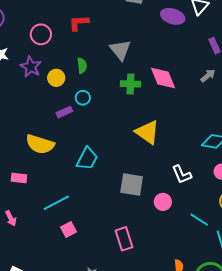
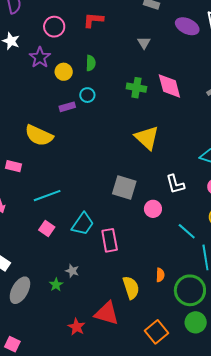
gray triangle: (120, 50) -> (144, 43), moved, size x0.6
cyan trapezoid: (87, 159) -> (83, 224), moved
pink square: (69, 229) -> (47, 229), moved, turned -35

